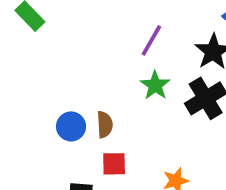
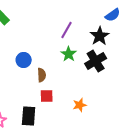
blue circle: (71, 126) -> (24, 60), moved

